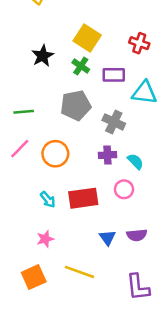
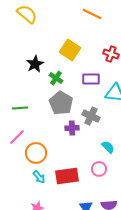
green cross: (81, 66) -> (56, 78), moved
gray pentagon: (76, 105) -> (61, 103), turned -30
orange circle: (55, 154) -> (36, 153), moved
purple cross: (107, 155) -> (72, 128), moved

